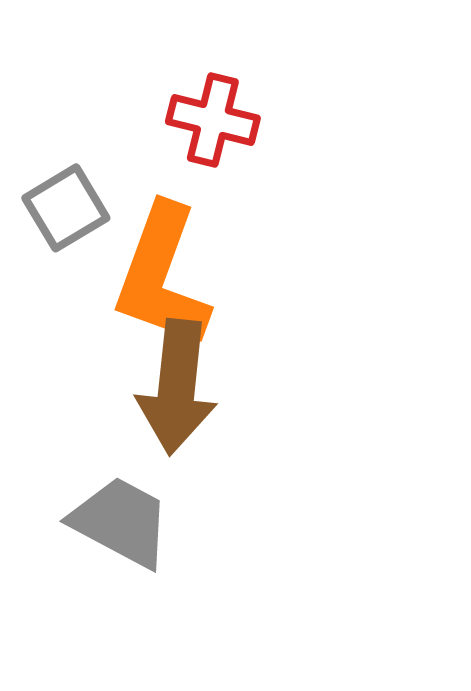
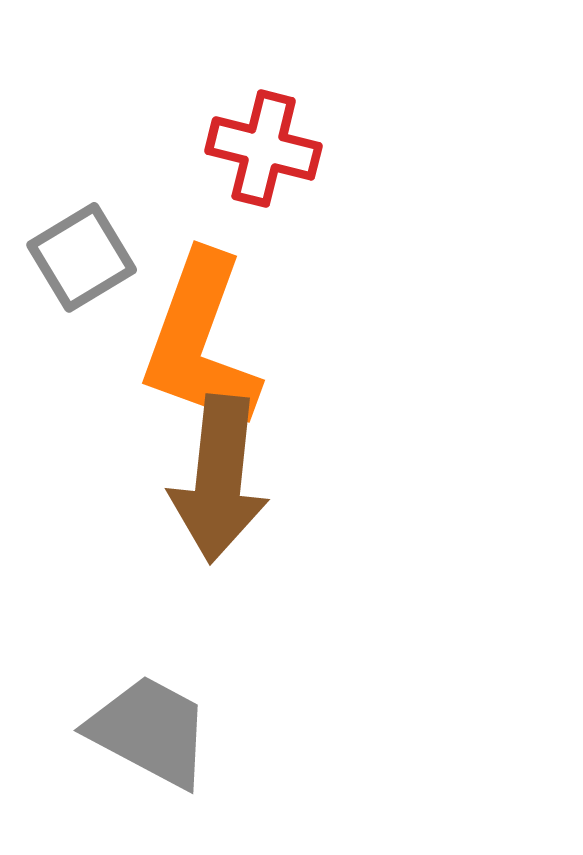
gray trapezoid: (121, 522) -> (150, 731), moved

